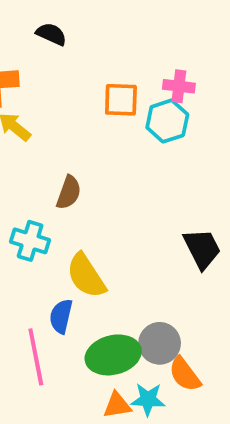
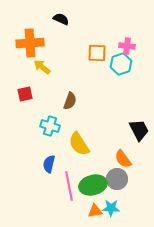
blue semicircle: (61, 316) -> (49, 164), moved
pink line: (36, 357) -> (69, 186), moved
orange semicircle: (185, 374) -> (123, 159), moved

